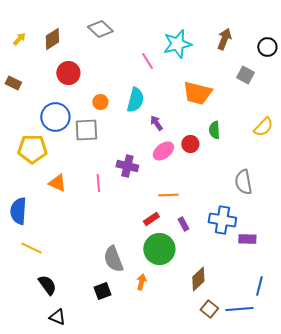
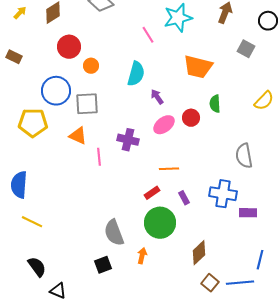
orange circle: (100, 102) -> (91, 66), moved
orange triangle: (57, 183) -> (78, 136), moved
black semicircle: (47, 285) -> (37, 267), moved

